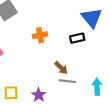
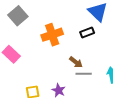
orange cross: (40, 35) -> (52, 35), size x1.5

